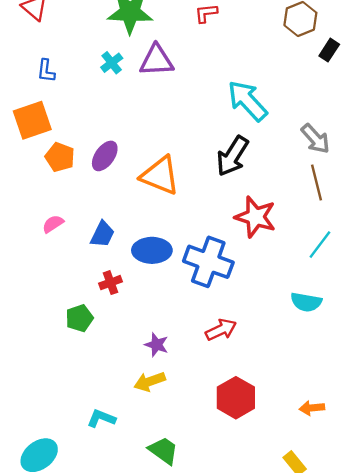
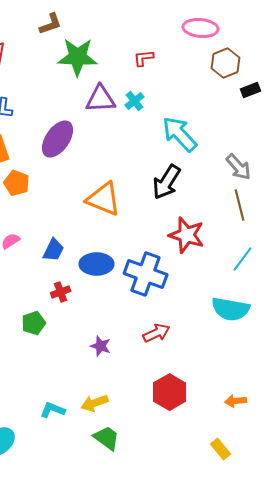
black rectangle: (329, 50) -> (251, 90), turned 36
cyan cross: (112, 63) -> (135, 101), moved
purple ellipse: (105, 156) -> (58, 139), moved, size x1.4
cyan semicircle: (306, 302) -> (231, 309), size x1.4
yellow arrow: (150, 382) -> (95, 403), moved

